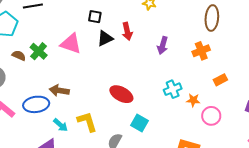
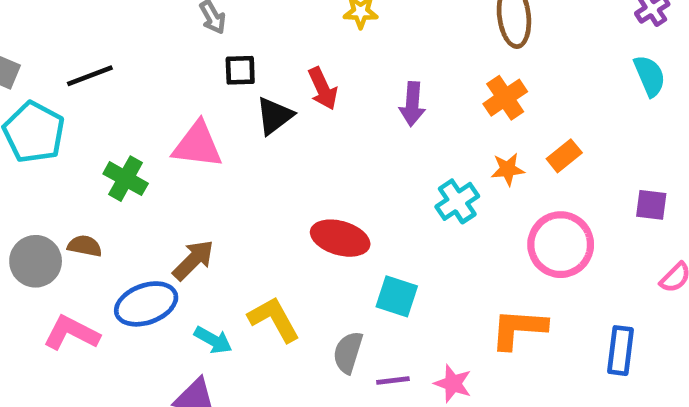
brown semicircle: (19, 55) -> (85, 246), moved
brown arrow: (59, 90) -> (193, 260), turned 138
orange star: (193, 100) -> (508, 169), moved
pink circle: (211, 116) -> (561, 245), size x1.4

